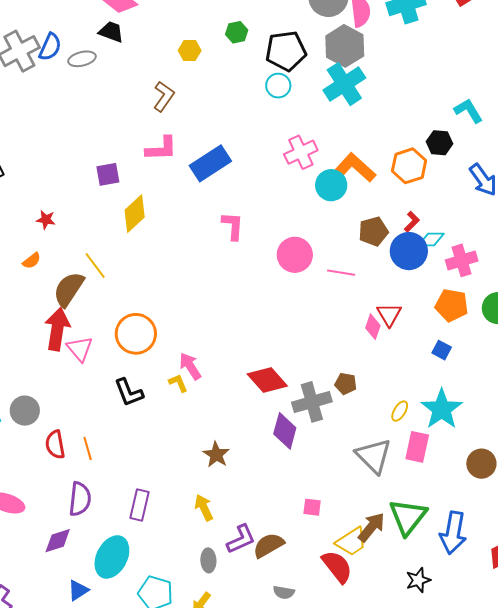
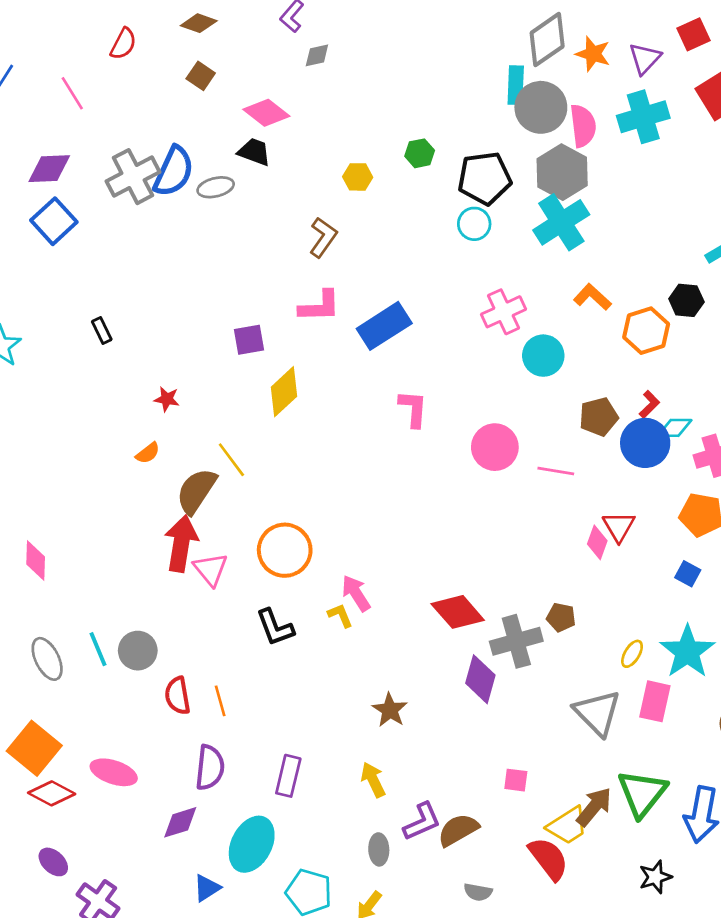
blue semicircle: (50, 47) -> (174, 171), size x1.4
orange L-shape: (355, 168) -> (592, 297), moved, size x0.7

